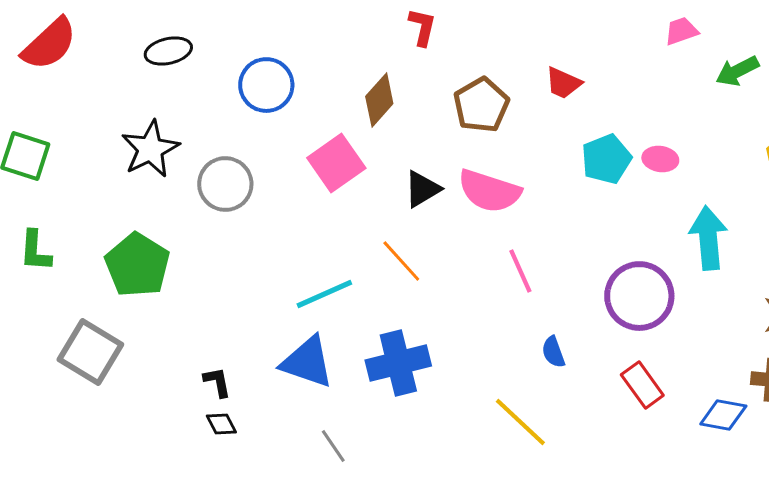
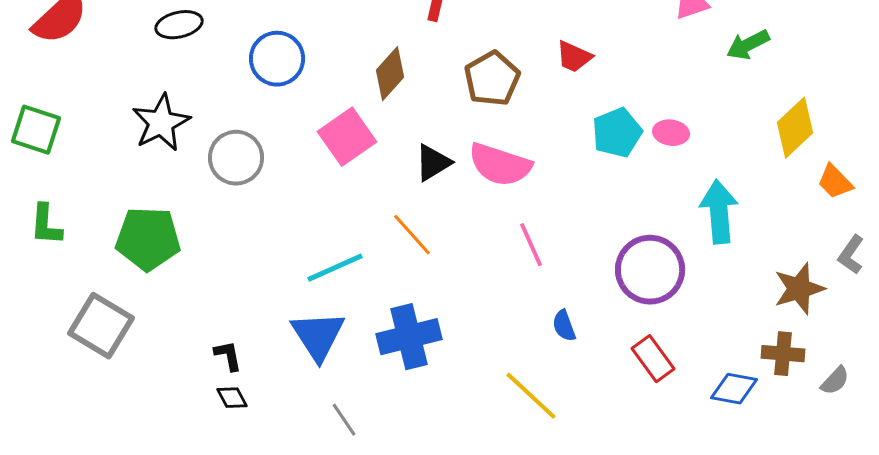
green pentagon: (137, 265) -> (148, 239), turned -30
blue triangle: (307, 362) -> (318, 336), turned 38

